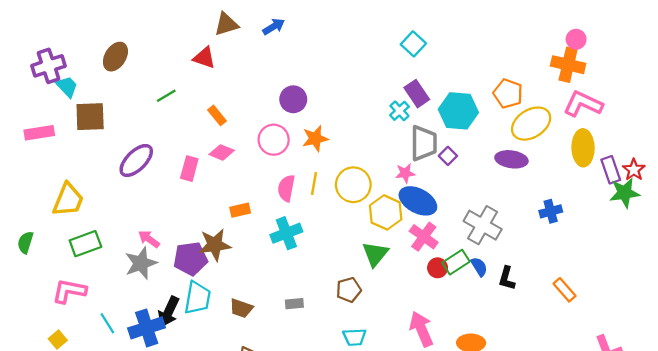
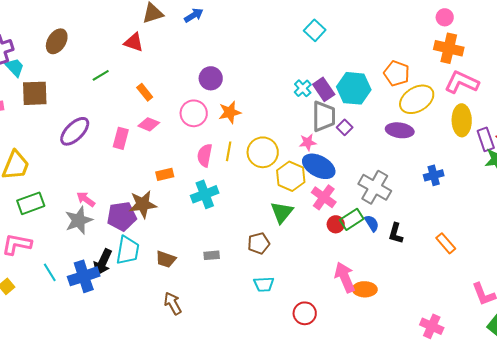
pink circle: (576, 39) -> (445, 17), moved
purple rectangle: (417, 94) -> (324, 89), moved
pink arrow: (421, 329) -> (345, 277), moved

